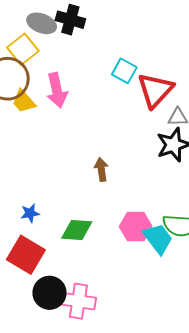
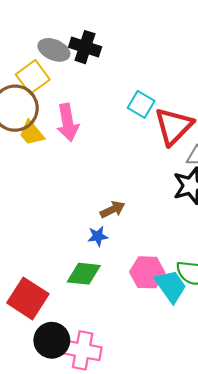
brown arrow: (101, 169) -> (112, 210), turned 70
blue star: (30, 213) -> (98, 236), moved

